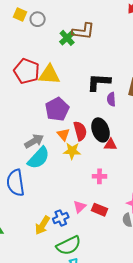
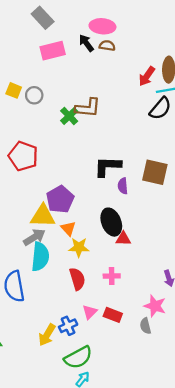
yellow triangle: (49, 75) -> (43, 216), moved
red semicircle: (80, 131) -> (77, 279), moved
cyan semicircle: (39, 158) -> (40, 257), turned -35

